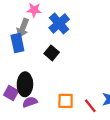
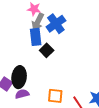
gray arrow: (23, 28) -> (38, 22), moved
blue rectangle: (17, 43) -> (36, 37), moved

